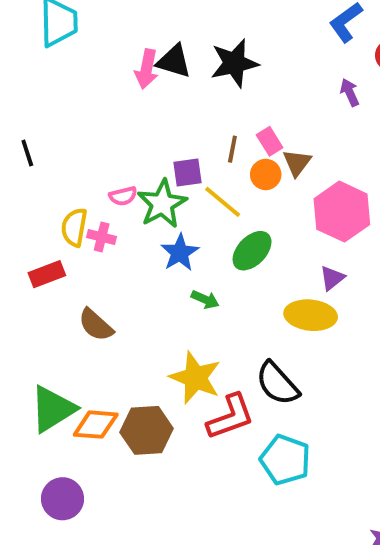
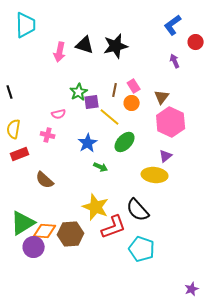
pink arrow: (147, 69) -> (60, 52), moved
brown triangle: (297, 163) -> (162, 97), moved
green star: (162, 204) -> (79, 92), moved, size x0.7
yellow semicircle: (74, 227) -> (14, 129), moved
purple circle: (63, 499) -> (34, 247), moved

